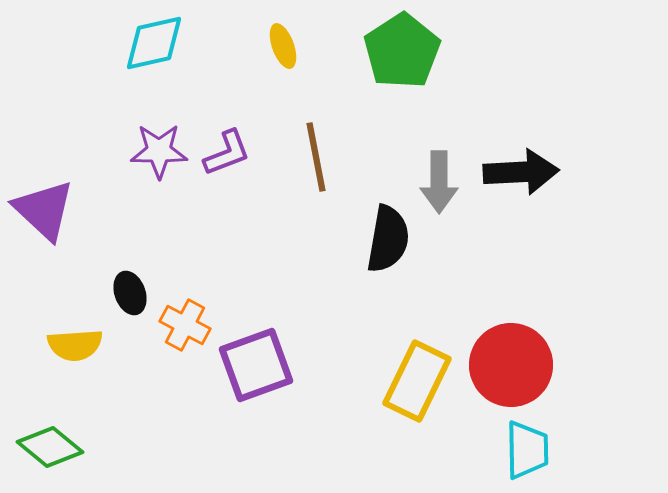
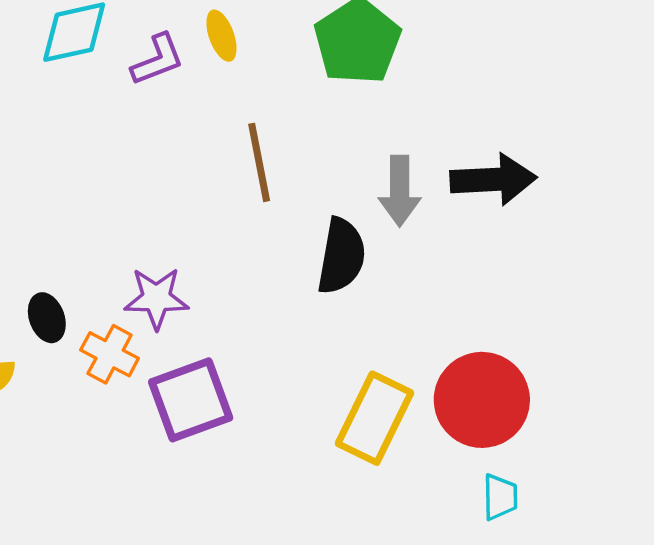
purple star: (159, 151) -> (156, 298), moved
purple L-shape: (227, 153) -> (158, 60), moved
cyan trapezoid: (527, 450) -> (500, 497), size x0.7

